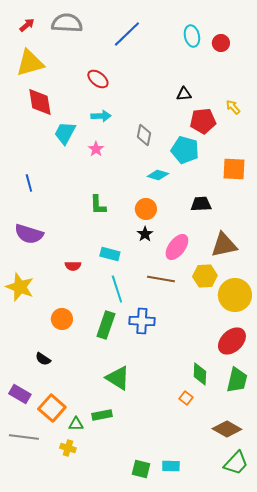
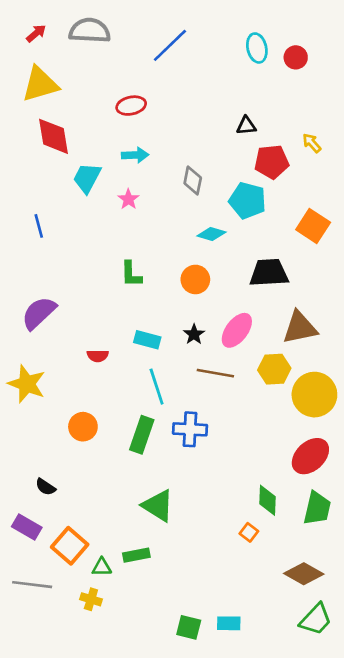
red ellipse: (98, 79) -> (131, 106), turned -50
orange square: (234, 169) -> (313, 226), turned 30
blue line: (29, 183) -> (39, 226), moved
black trapezoid: (201, 204) -> (269, 273), size x1.4
purple semicircle: (29, 234) -> (39, 313), turned 120
black star: (145, 234) -> (194, 334), moved
black semicircle: (43, 359) -> (45, 487), moved

